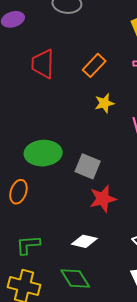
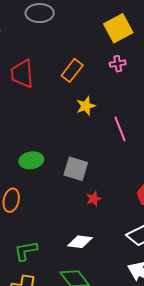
green ellipse: (43, 153) -> (31, 160), size x0.7
red star: (103, 199) -> (94, 199), size x0.6

